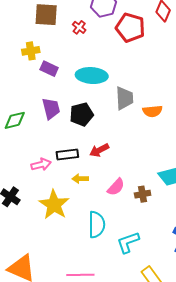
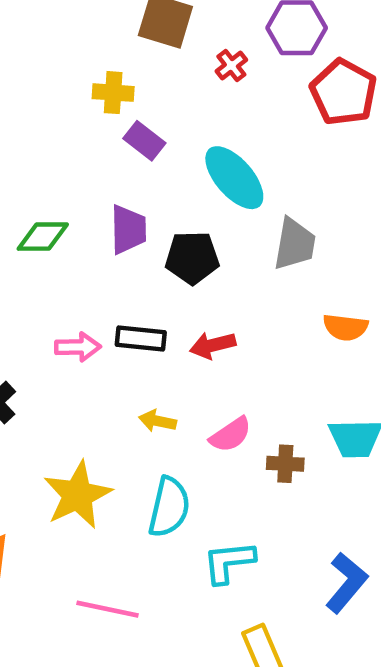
cyan ellipse: (92, 76) -> (234, 178), turned 32
orange semicircle: (152, 111) -> (345, 327), moved
yellow arrow: (80, 179) -> (157, 421), moved
yellow star: (54, 205) -> (77, 495), moved

